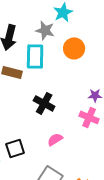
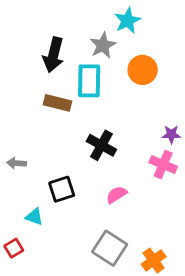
gray star: (45, 30) -> (103, 45), turned 30
black square: (15, 148) -> (62, 189), moved

